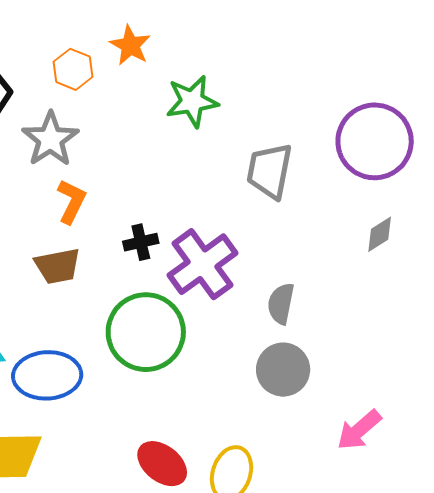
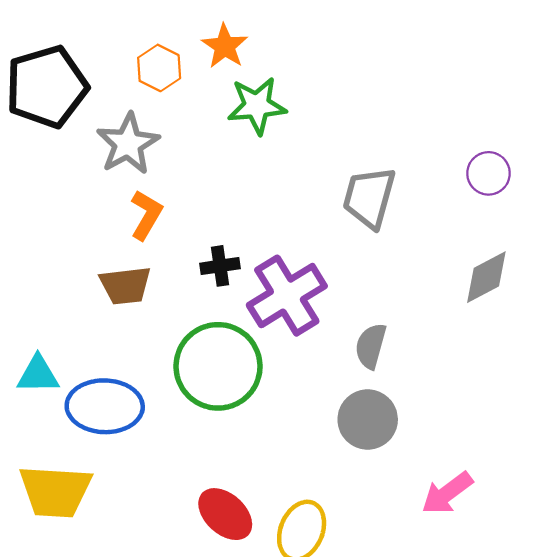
green star: (192, 101) -> (257, 106), moved
purple circle: (375, 141) -> (489, 173), size x0.5
gray diamond: (380, 234) -> (486, 277), size x1.4

